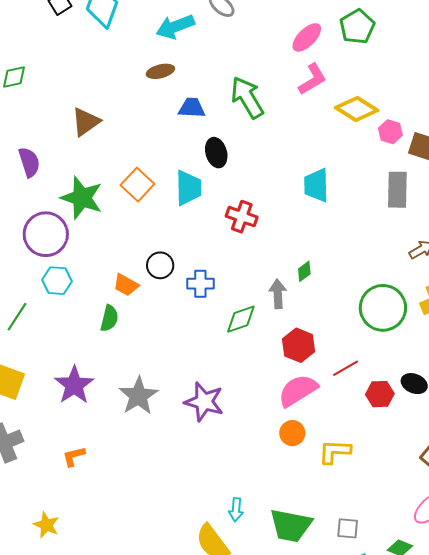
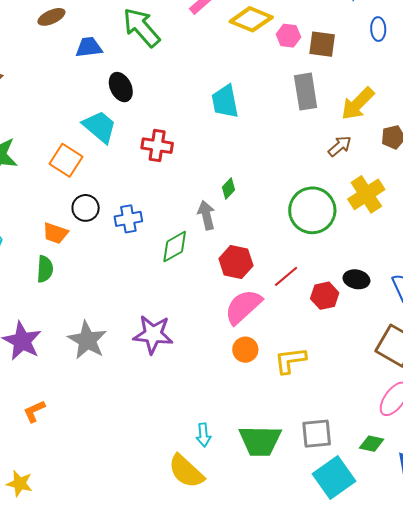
orange square: (137, 185) -> (66, 160), moved
cyan trapezoid: (188, 188) -> (100, 127), turned -39
gray square: (348, 528) -> (317, 434), size x1.4

